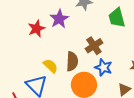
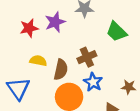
green trapezoid: (117, 18) -> (117, 32), turned -40
yellow semicircle: (51, 66) -> (38, 61), moved, turned -42

